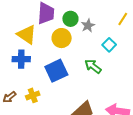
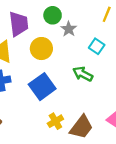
green circle: (70, 19) -> (53, 15), moved
yellow cross: (33, 95) -> (55, 121), moved

